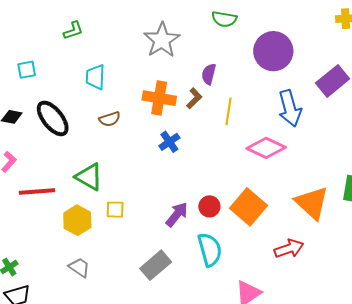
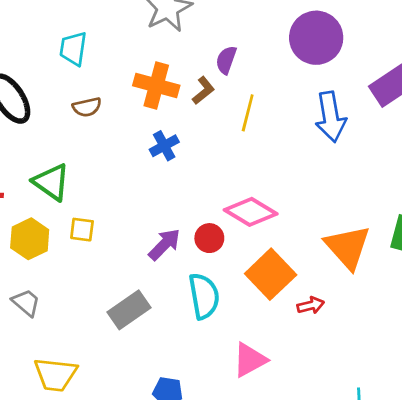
pink diamond: (266, 148) -> (251, 212), moved
orange square: (248, 207) -> (271, 274), moved
red arrow: (289, 249) -> (311, 305), size x0.7

